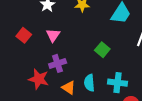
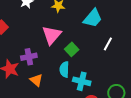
pink triangle: (53, 35) -> (52, 35), moved, size x1.5
cyan semicircle: (89, 83) -> (64, 69), moved

